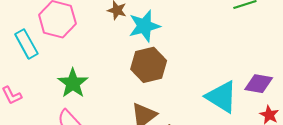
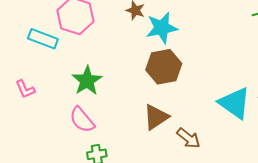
cyan rectangle: (26, 44) -> (43, 39), turned -44

